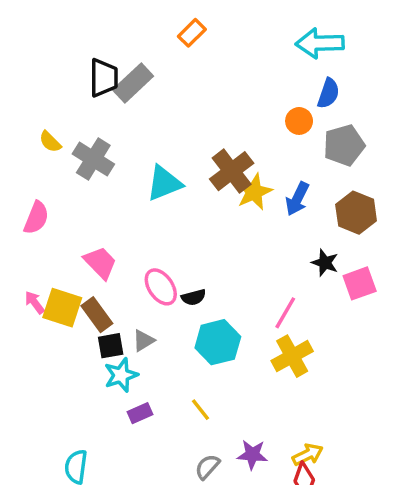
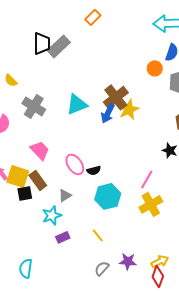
gray cross: (93, 159) -> (34, 106), moved
blue arrow: (297, 199) -> (108, 113), moved
black square: (111, 346) -> (25, 193), moved

